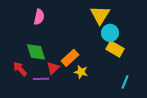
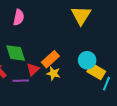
cyan circle: (110, 33) -> (87, 60), moved
yellow rectangle: (115, 49) -> (96, 71), moved
yellow star: (81, 72) -> (53, 73), moved

